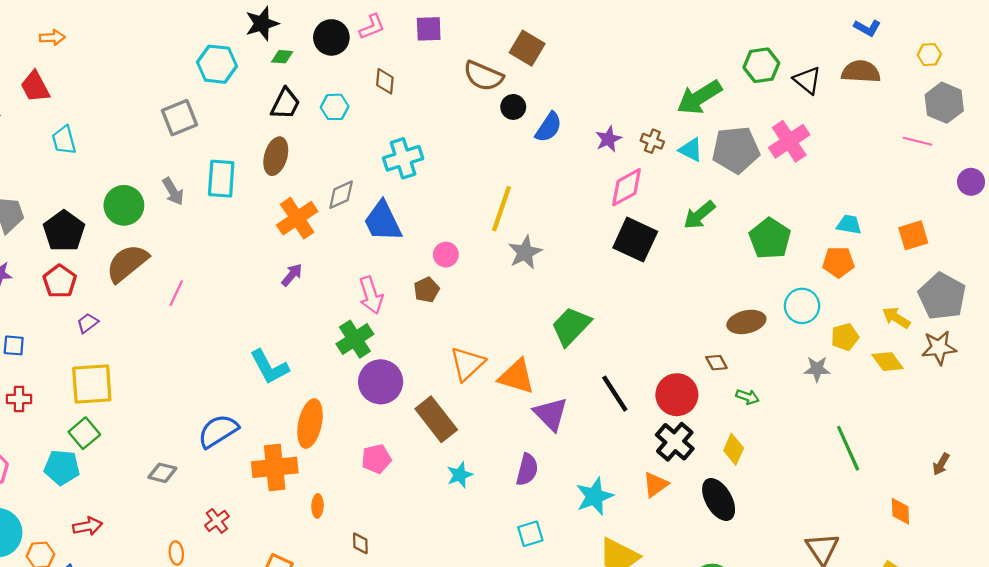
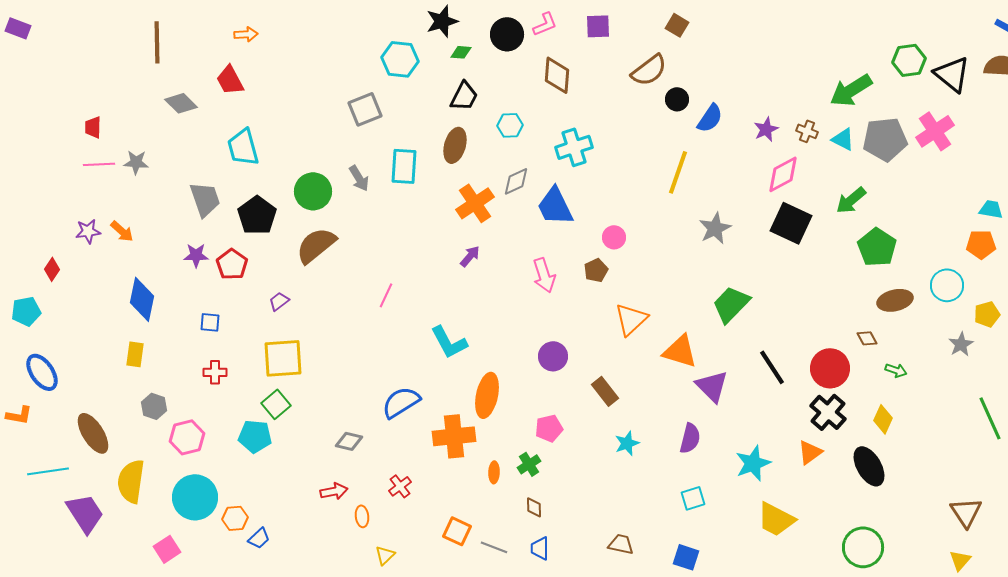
brown square: (527, 48) -> (677, 25), moved, size x0.7
brown semicircle: (483, 76) -> (649, 70), turned -60
black triangle: (807, 80) -> (952, 74), size x1.4
brown diamond: (385, 81) -> (557, 75), size x1.5
cyan hexagon: (335, 107) -> (510, 125), moved
cyan trapezoid: (64, 140) -> (243, 147), moved, size x1.4
yellow line: (501, 209) -> (678, 172), moved
green pentagon: (770, 239) -> (877, 247), moved
gray star: (525, 252) -> (715, 228), moved
red pentagon: (60, 281) -> (232, 264), moved
pink line: (176, 293) -> (386, 295), moved
green cross: (355, 339) -> (529, 464), moved, size x0.7
orange triangle: (467, 364) -> (631, 319), moved
gray star: (817, 369) -> (961, 344), turned -30
purple circle: (381, 382) -> (553, 356), size x0.7
brown rectangle: (436, 419) -> (605, 391), size x0.7
red arrow: (88, 526) -> (334, 491), moved

